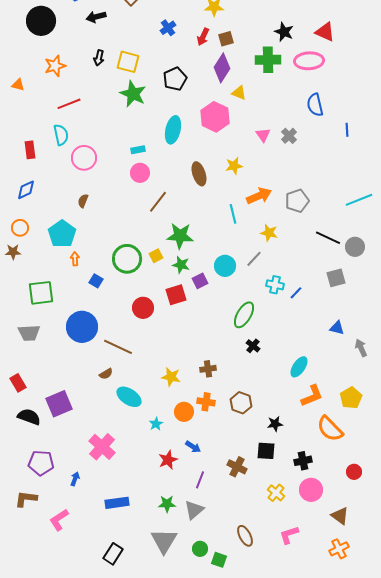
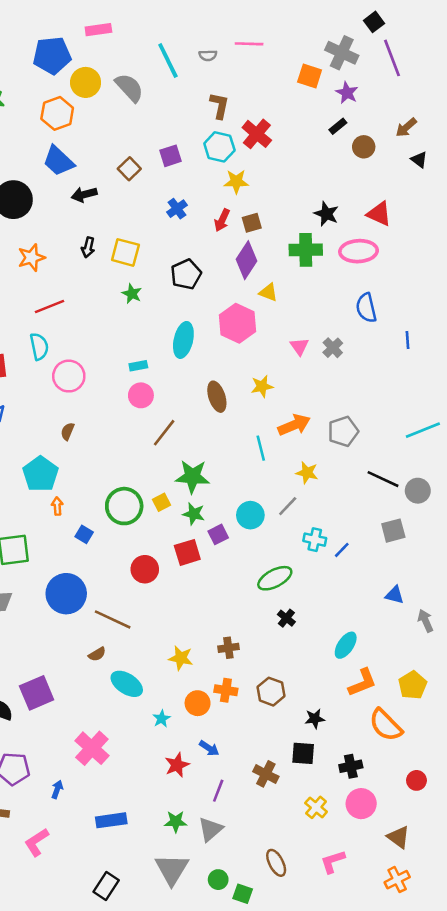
green star: (133, 94) -> (132, 294), size x0.6
green ellipse: (244, 315) -> (275, 578), turned 32

